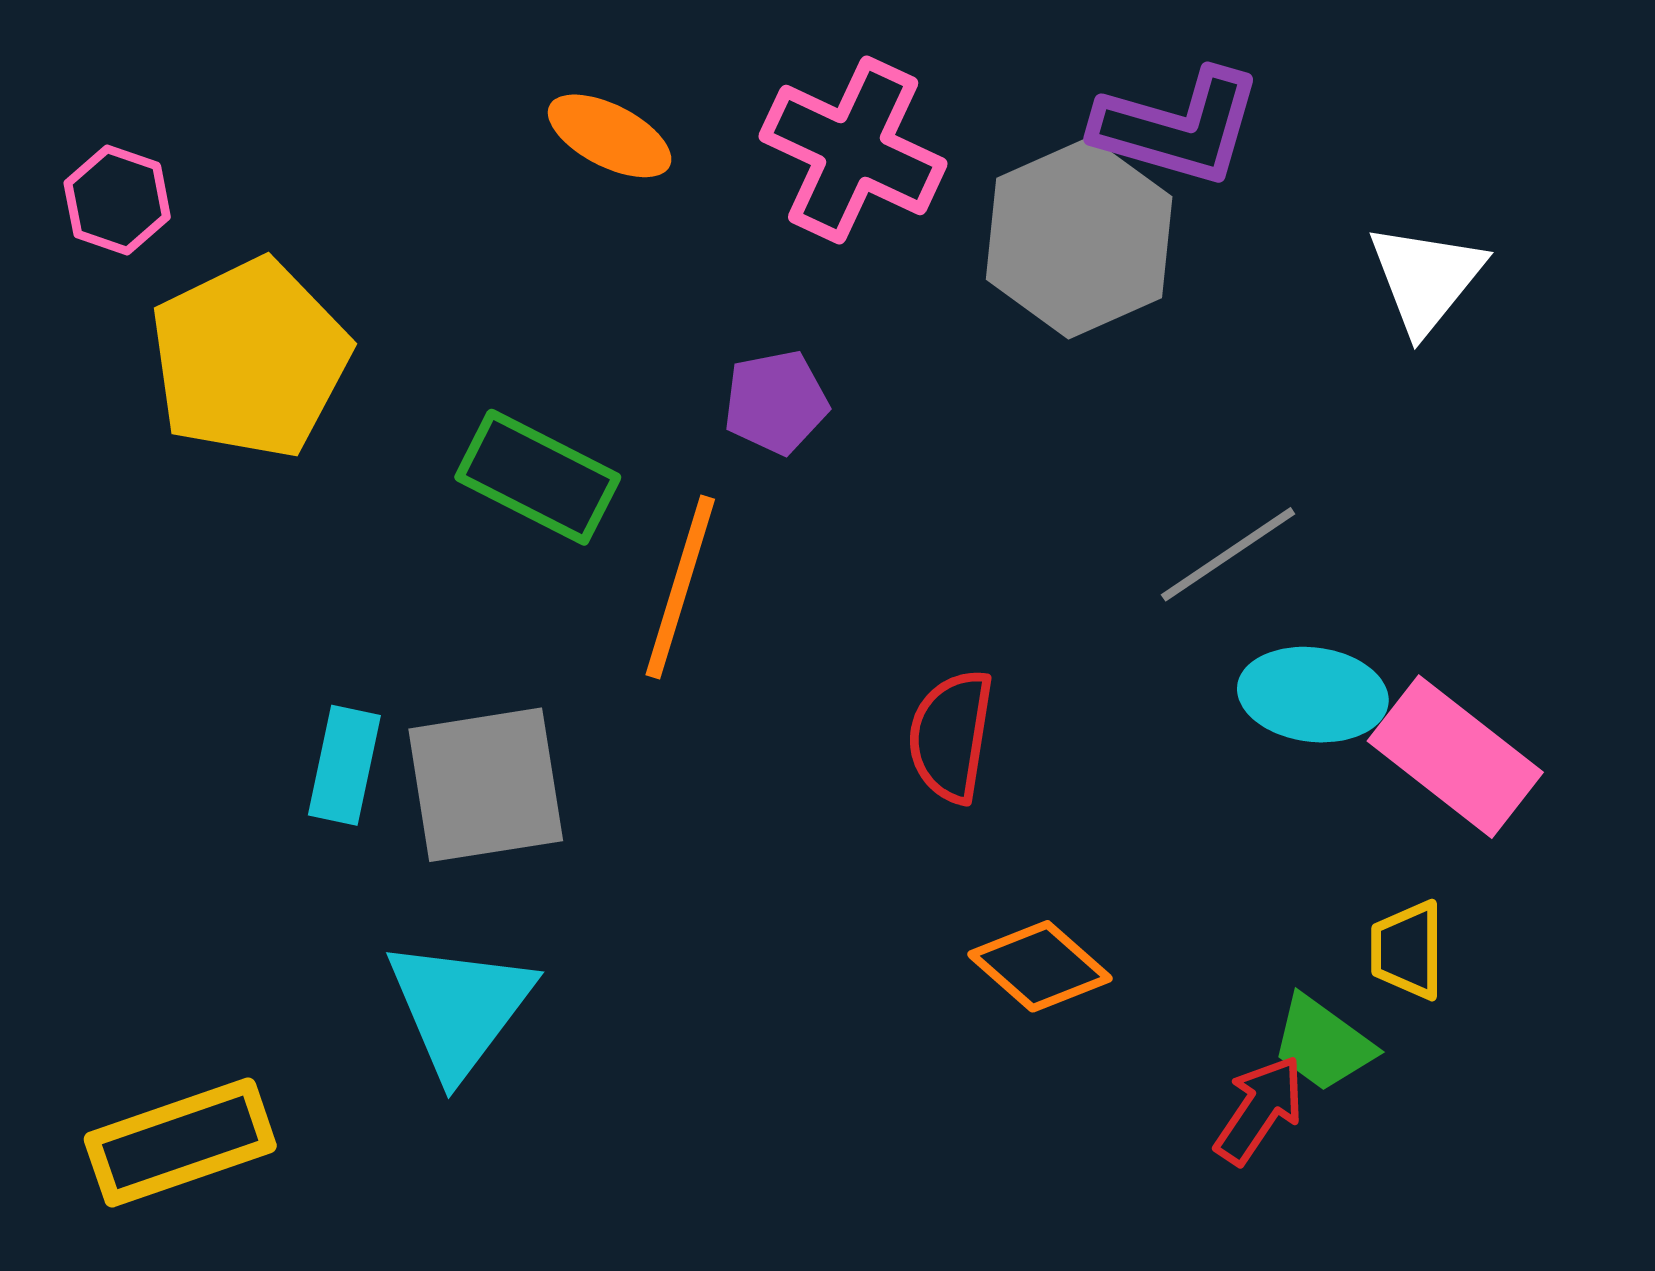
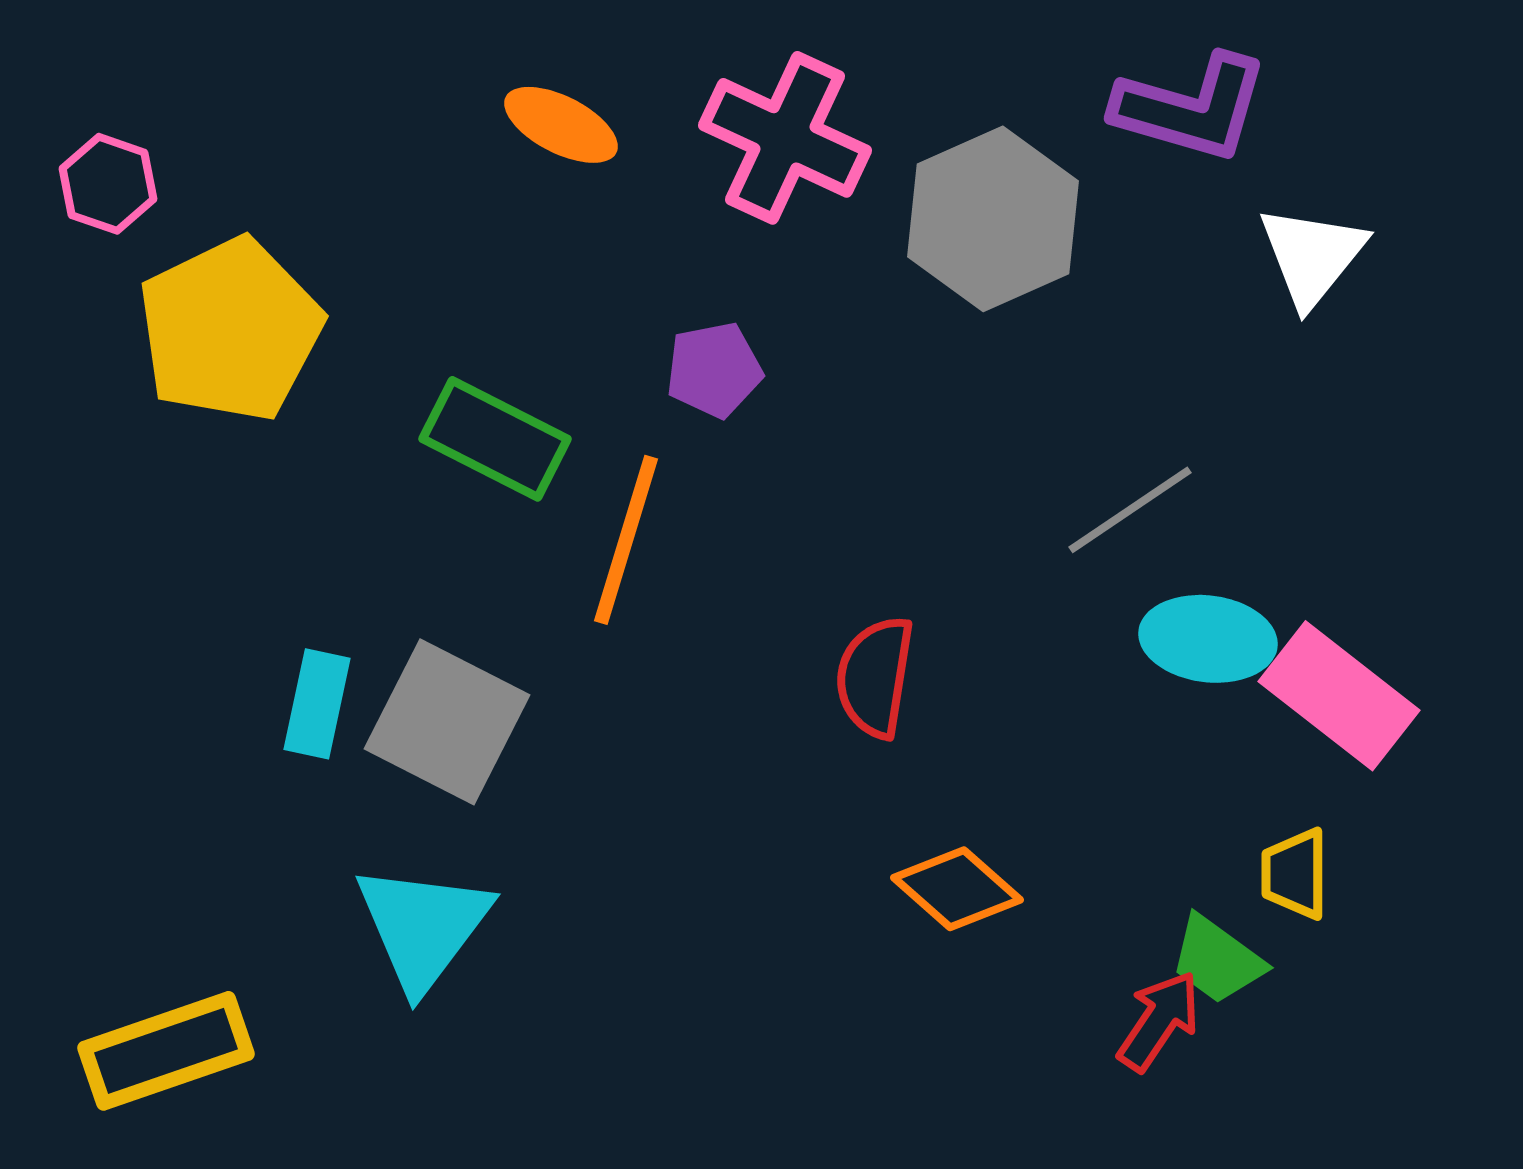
purple L-shape: (1178, 127) -> (1191, 108), moved
gray square: (486, 785) -> (447, 722), turned 36

